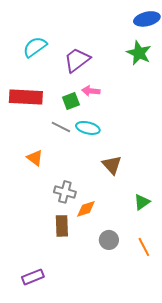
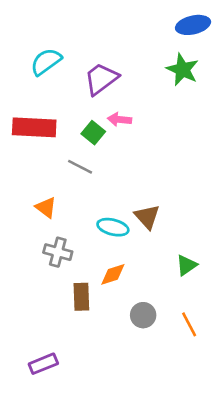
green square: (71, 101) -> (93, 133), turned -30
cyan ellipse: (88, 128) -> (113, 227), moved
gray cross: (65, 192) -> (58, 252), moved

